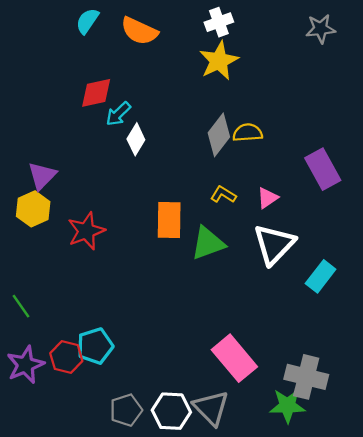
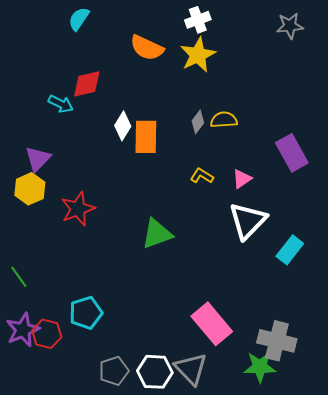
orange semicircle: (139, 31) -> (147, 48), moved
cyan arrow: (118, 114) -> (61, 104), moved, turned -110
gray diamond: (219, 135) -> (198, 122), size x0.6
orange rectangle: (169, 220) -> (146, 137), moved
green triangle: (208, 243) -> (157, 234), moved
red hexagon: (66, 357) -> (47, 334), moved

